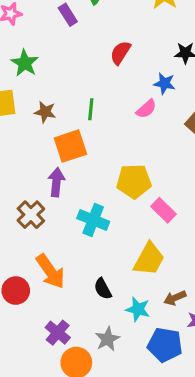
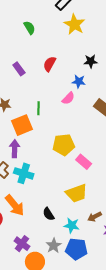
purple rectangle: (68, 15) -> (19, 69), moved
green line: (91, 109) -> (38, 108), moved
cyan cross: (93, 220) -> (24, 173), moved
yellow trapezoid: (149, 259) -> (77, 193), turned 45
blue pentagon: (165, 345) -> (76, 249), moved

